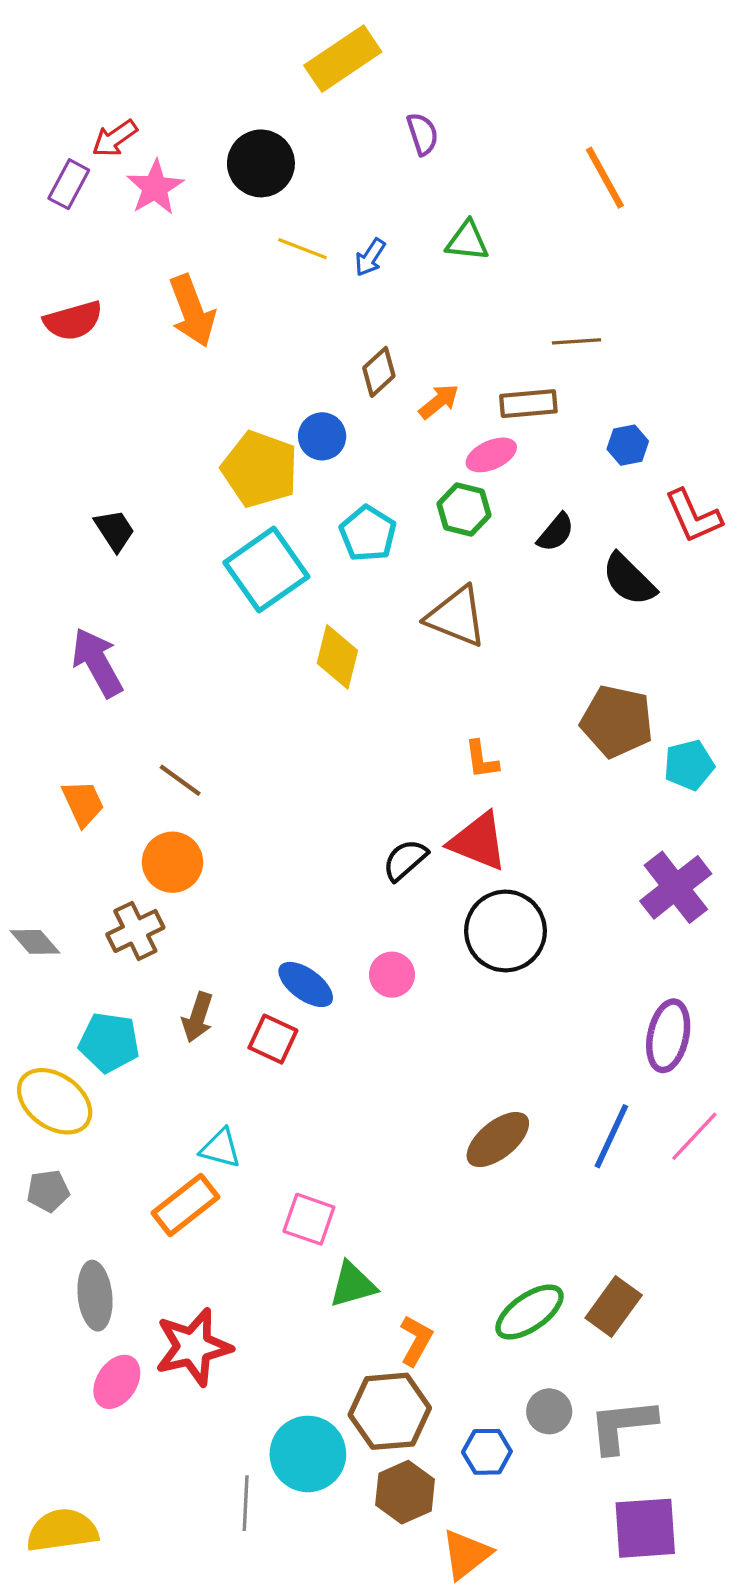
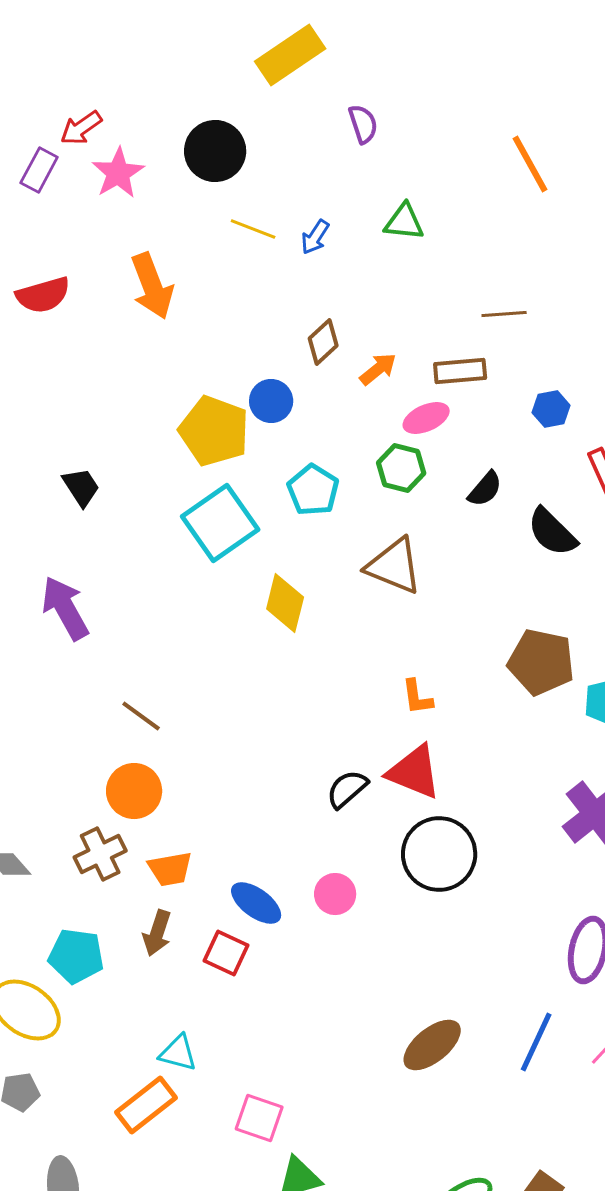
orange trapezoid: (83, 803) -> (170, 869), moved, turned 105

